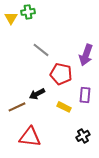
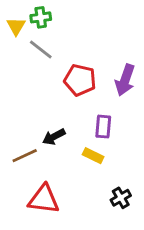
gray line: (41, 50) -> (41, 49), moved
red pentagon: (61, 74) -> (80, 80), moved
purple rectangle: (85, 95) -> (103, 127), moved

